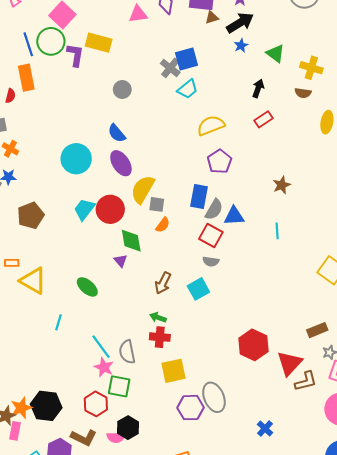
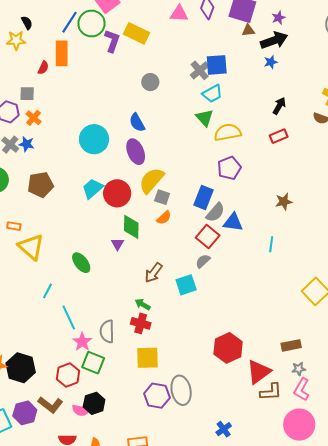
blue line: (28, 44) -> (69, 22), turned 40
green triangle: (276, 54) -> (205, 118), moved
gray semicircle: (211, 261) -> (203, 261), turned 119
cyan line: (101, 347) -> (69, 317), moved

